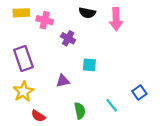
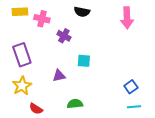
pink arrow: (116, 19) -> (127, 18), moved
cyan line: (112, 105) -> (134, 107), moved, turned -56
green semicircle: (80, 111) -> (75, 104), turned -84

